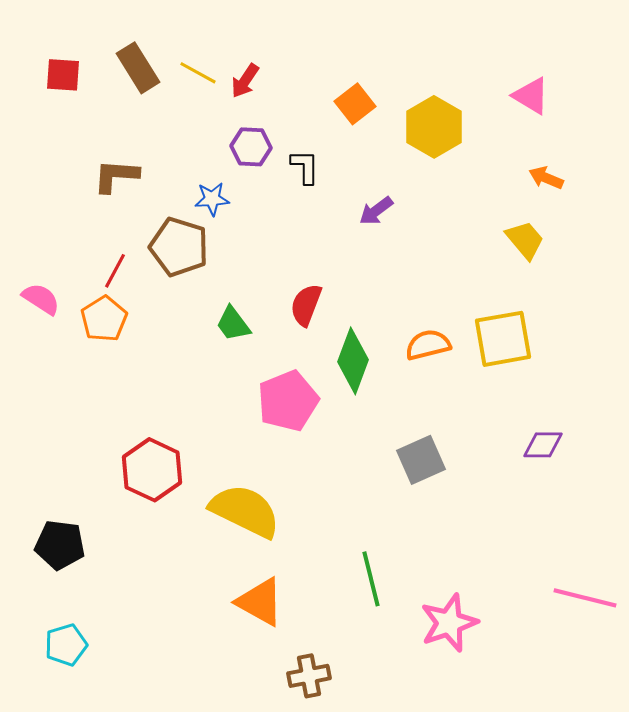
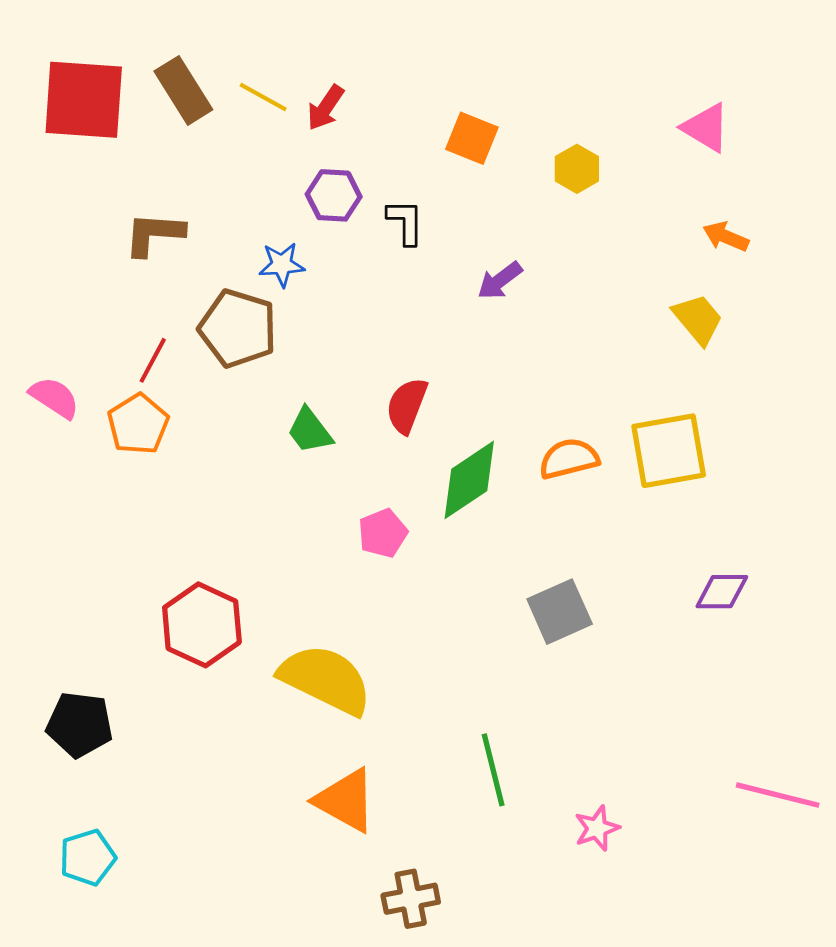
red square: (63, 75) -> (84, 100), size x1.8
orange square: (355, 104) -> (472, 138), turned -30
yellow hexagon: (434, 127) -> (577, 169), size x0.6
green diamond: (353, 361) -> (469, 480), turned 36
pink pentagon: (288, 401) -> (383, 533), size x0.6
pink star: (449, 623) -> (597, 828), size x0.6

